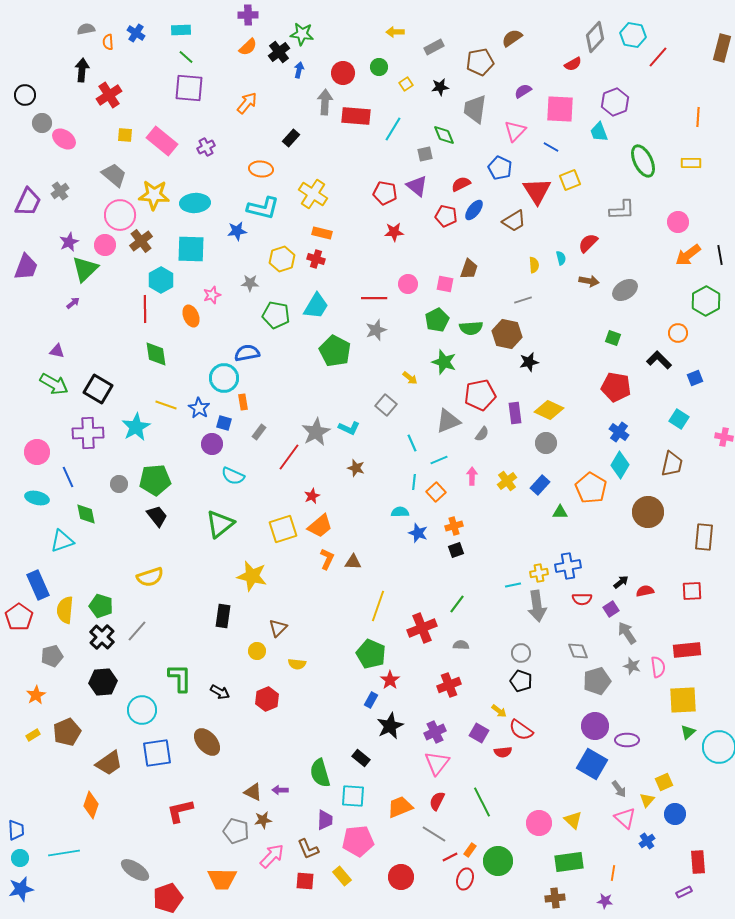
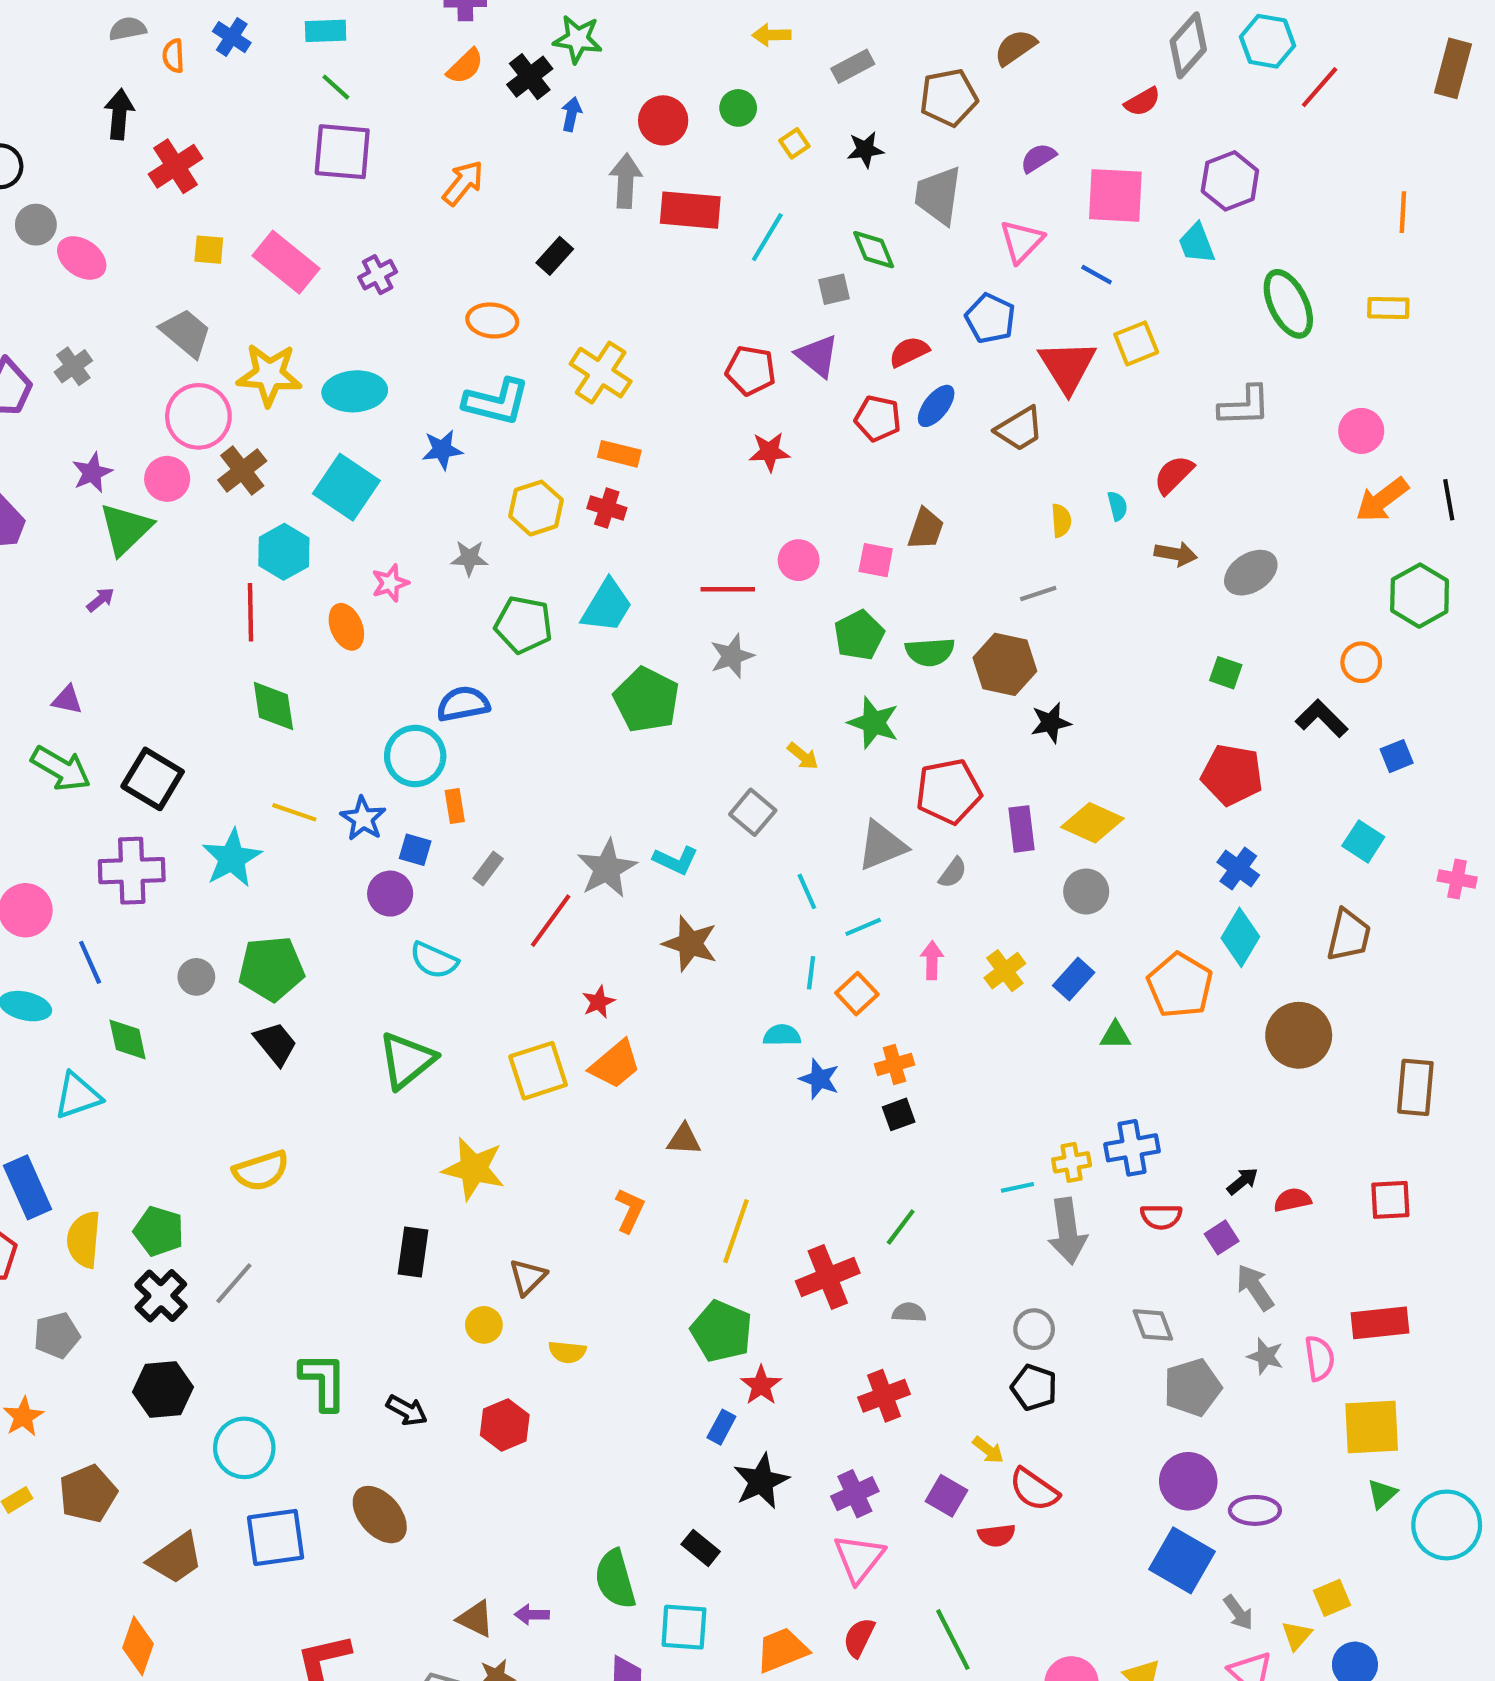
cyan square: (191, 249) -> (346, 487), turned 32
brown star: (356, 468) -> (690, 944), size x1.5
orange L-shape: (327, 559) -> (630, 1210), moved

